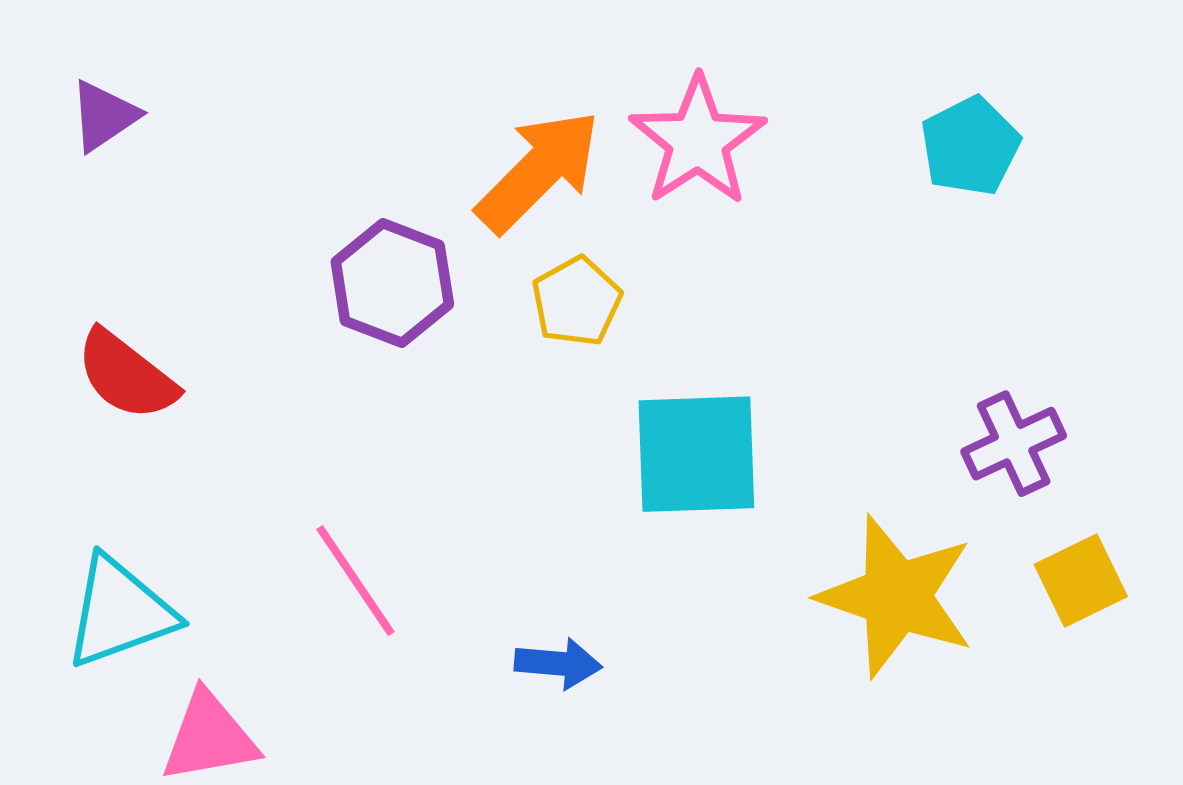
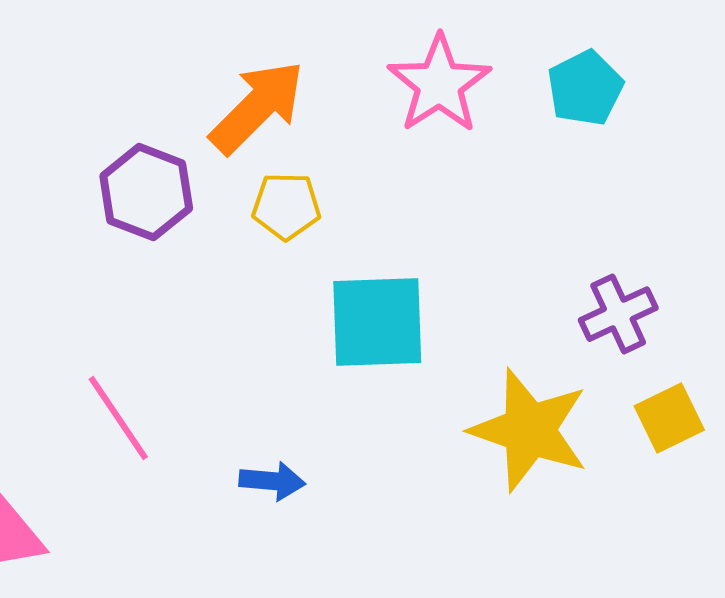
pink star: (698, 141) -> (439, 84), moved
yellow pentagon: (577, 301) -> (286, 206), turned 30

